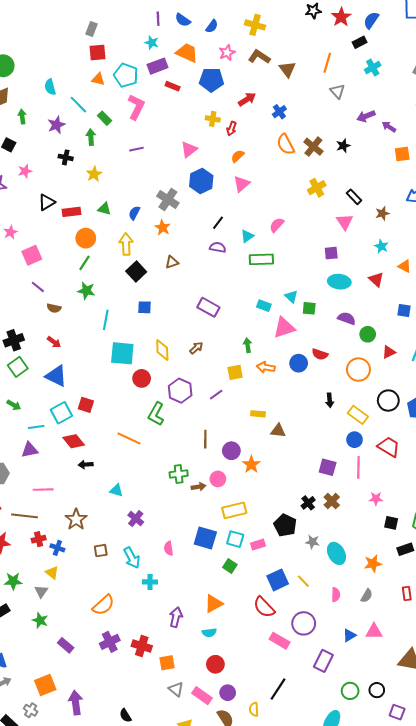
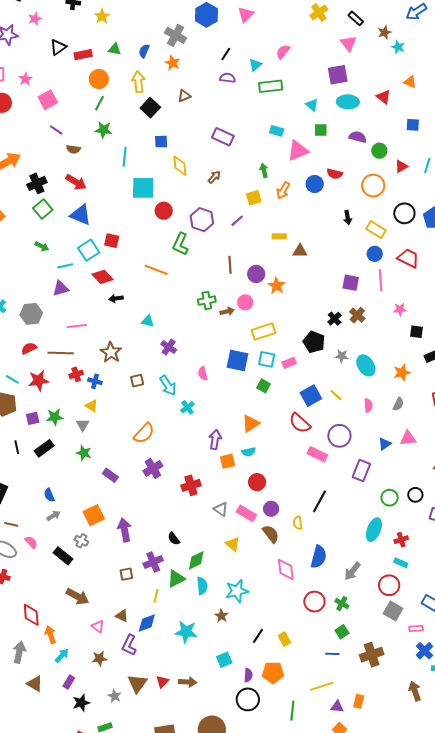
cyan star: (381, 246) -> (398, 47), moved
purple square: (331, 253) -> (338, 75), size x1.5
cyan triangle: (291, 297) -> (312, 105), moved
red arrow: (54, 342) -> (76, 182), size x1.5
yellow diamond: (162, 350) -> (180, 166), moved
orange arrow: (266, 367) -> (283, 190), turned -66
cyan cross: (150, 582) -> (187, 407), turned -32
red cross: (142, 646) -> (191, 485), moved, turned -30
orange square: (167, 663) -> (228, 461), moved

